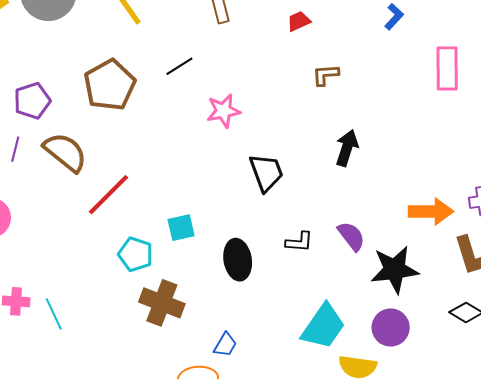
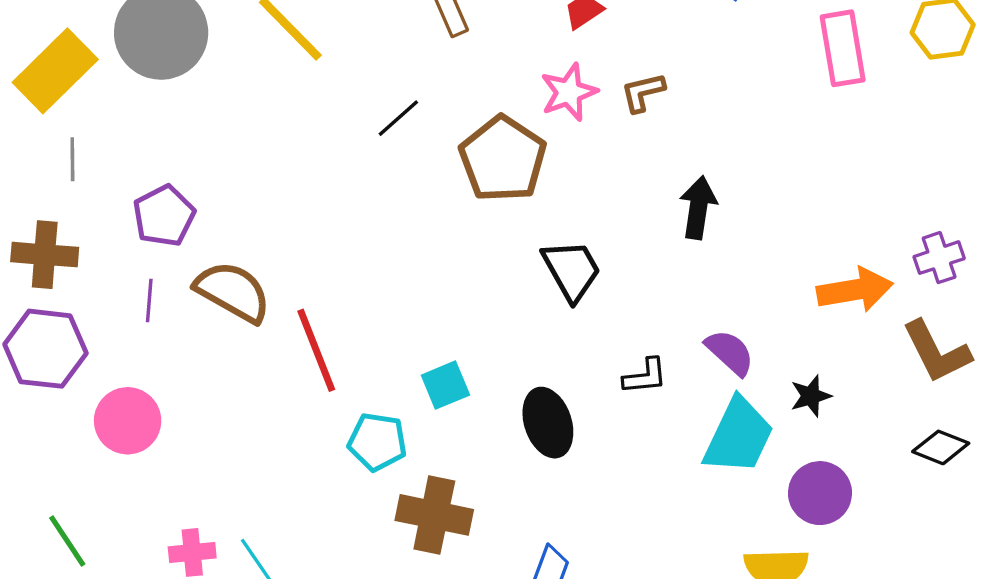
brown pentagon: (110, 85) -> (503, 159), moved
pink star: (223, 111) -> (569, 92), moved
red line: (109, 195) -> (316, 350), turned -57
black star: (395, 270) -> (811, 396), size x0.5
cyan trapezoid: (323, 326) -> (738, 436), moved

